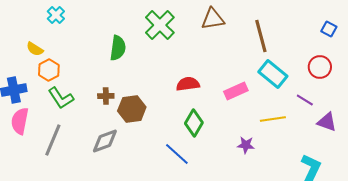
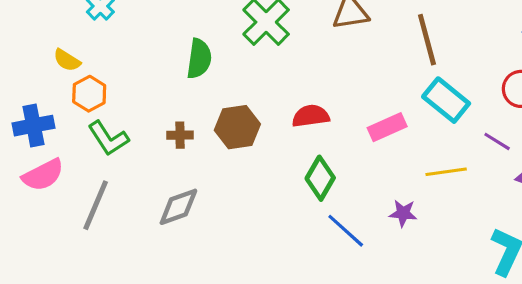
brown hexagon: (132, 109) -> (237, 127), moved
pink semicircle: (20, 121) -> (43, 175), turned -128
blue line: (177, 154) -> (346, 231), moved

